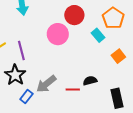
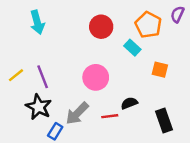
pink circle: (58, 34) -> (96, 77), moved
orange square: (118, 56) -> (160, 70), turned -32

